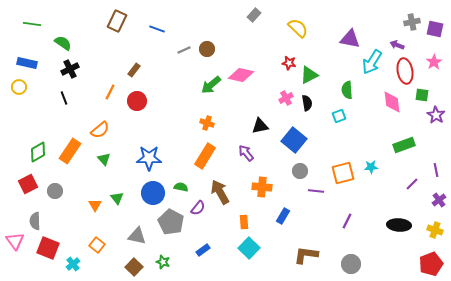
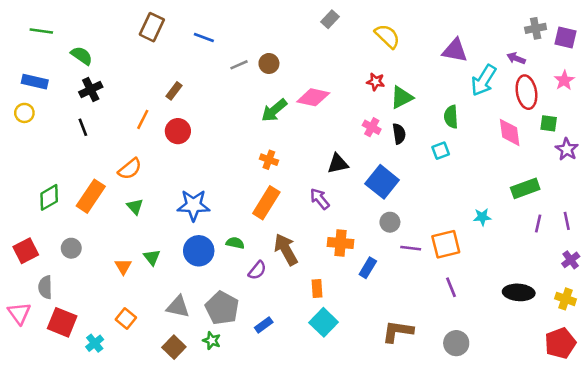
pink cross: (286, 98) -> (372, 127), turned -32
orange square: (343, 173) -> (446, 244), moved
red square: (28, 184) -> (26, 251), moved
purple line: (412, 184) -> (538, 223), moved, turned -32
blue rectangle: (283, 216) -> (368, 268), moved
purple line: (347, 221) -> (451, 287), turned -49
gray pentagon: (171, 222) -> (222, 308), moved

